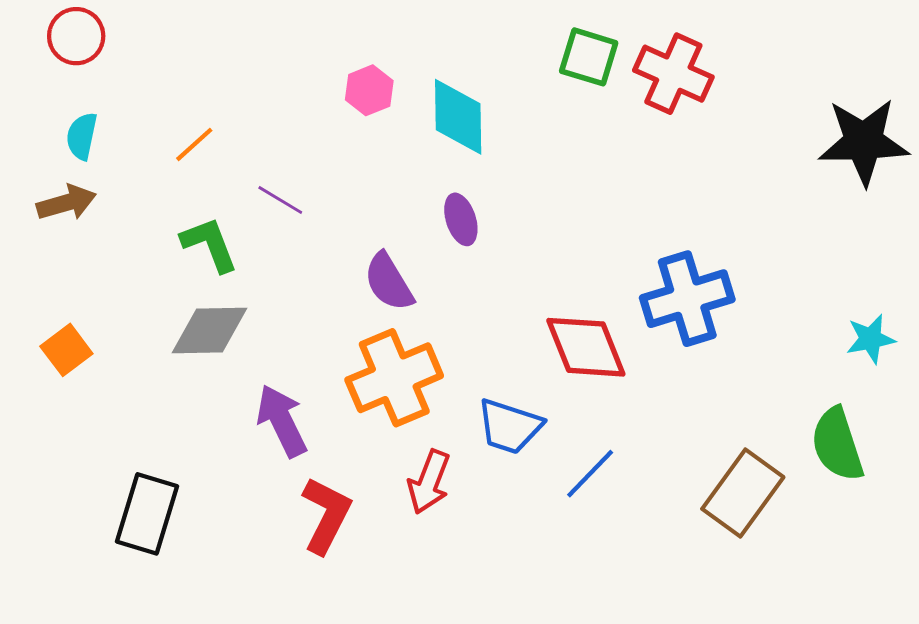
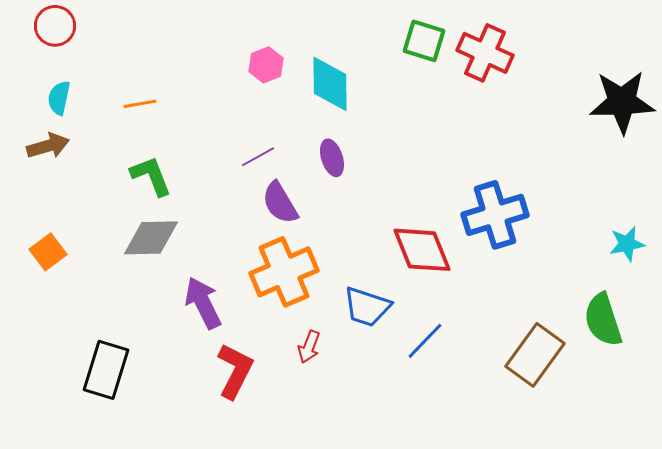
orange line: (194, 144) -> (140, 104), turned 32
purple line: (280, 200) -> (258, 157), moved, turned -60
red arrow: (429, 482) -> (309, 347), size x0.7

